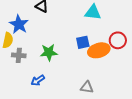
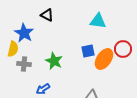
orange ellipse: (99, 50) -> (104, 59), turned -40
green star: (49, 52) -> (54, 61), turned 30

